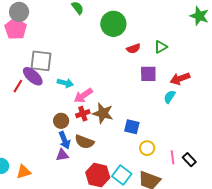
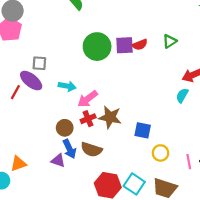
green circle: (113, 24) -> (97, 47), moved
gray square: (41, 61) -> (39, 63), size x0.6
purple square: (148, 74) -> (125, 45), moved
purple triangle: (62, 155) -> (58, 161), moved, turned 32
orange triangle: (24, 172) -> (18, 164), moved

